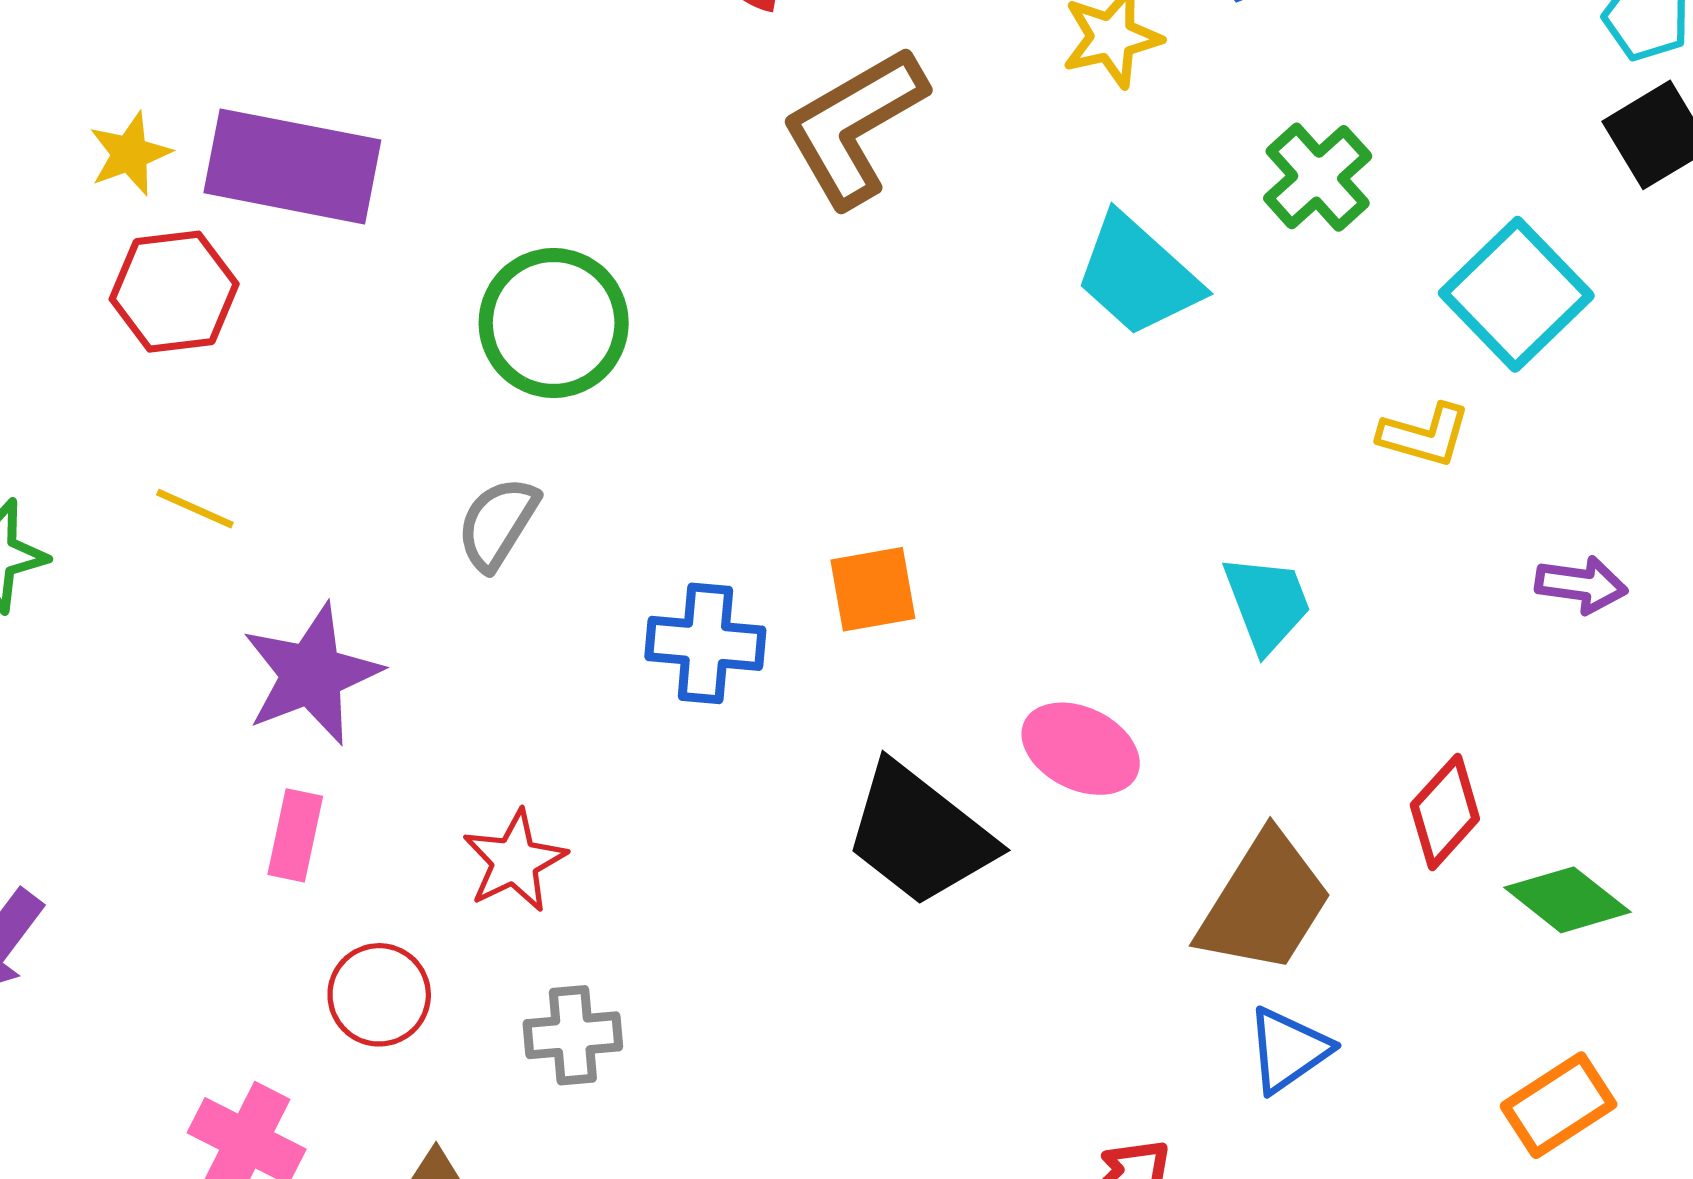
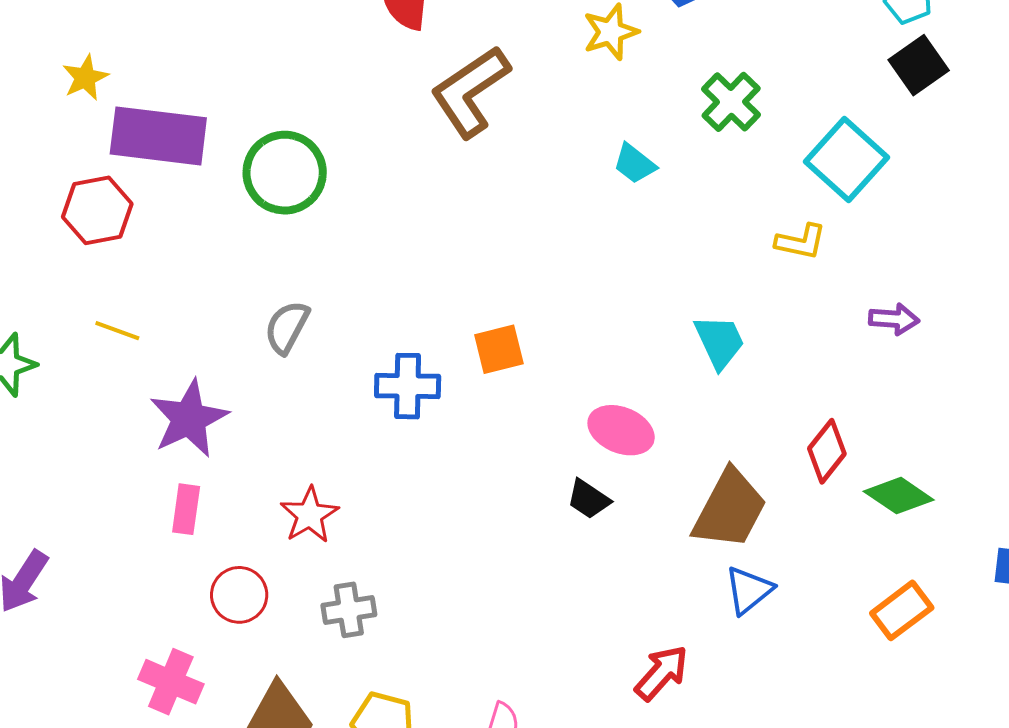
yellow star: (130, 154) -> (85, 78), moved
cyan trapezoid: (1138, 275) -> (635, 164), size x0.6
green circle: (554, 323) -> (285, 173), moved
black trapezoid: (919, 835) -> (588, 499), moved, size x0.5

